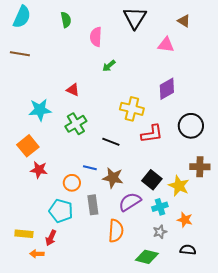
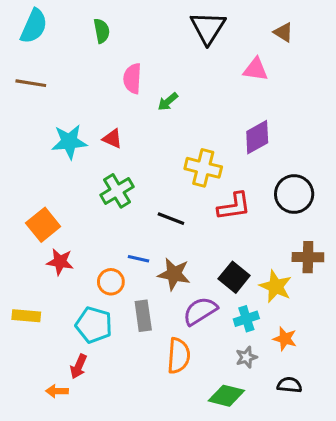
pink semicircle: (96, 37) -> (132, 79), moved
cyan star: (40, 110) -> (69, 142), moved
yellow rectangle: (24, 234) -> (26, 316), moved

